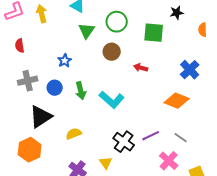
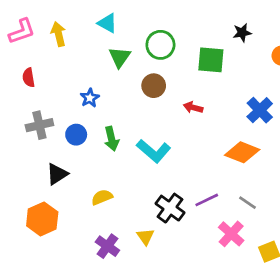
black triangle: (41, 117) -> (57, 174), size x0.7

